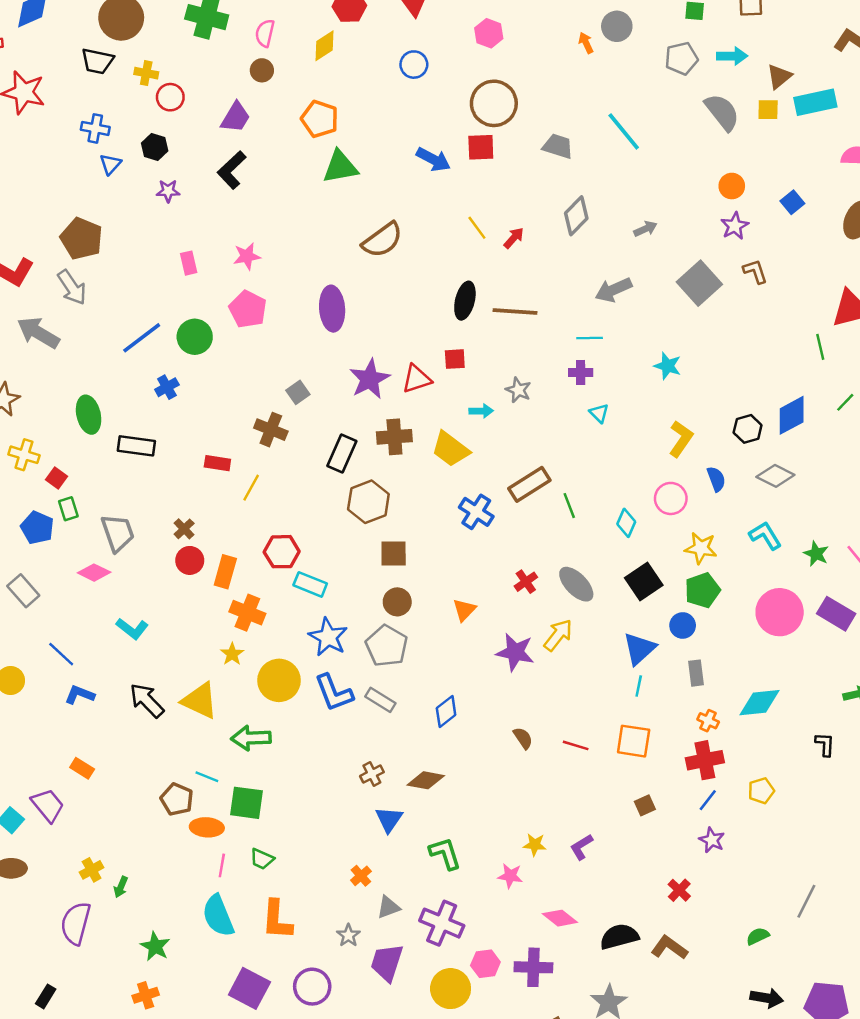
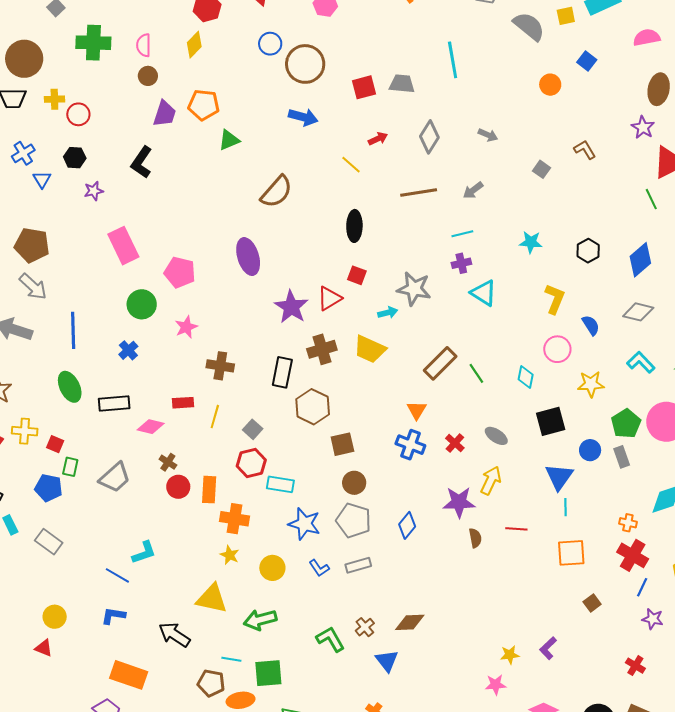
brown circle: (494, 103) -> (305, 64), moved
purple trapezoid: (236, 117) -> (165, 114), moved
blue cross: (95, 128) -> (23, 153), turned -30
cyan line: (624, 131) -> (453, 60), turned 42
red square: (481, 147) -> (364, 87), moved
green triangle: (340, 167) -> (229, 140), size x0.7
blue square: (792, 202) -> (587, 61), moved
purple star: (735, 226) -> (643, 127), moved
gray arrow: (645, 229) -> (488, 135), turned 60
red arrow: (514, 238) -> (378, 139), moved, turned 36
pink star: (247, 256) -> (186, 327), moved
pink rectangle: (189, 263) -> (123, 246), size x1.8
gray square: (699, 283) -> (542, 169), size x0.5
gray arrow: (614, 290) -> (473, 190), size x0.7
brown line: (515, 311) -> (419, 193), moved
blue line: (142, 338) -> (73, 330), moved, turned -42
red square: (455, 359) -> (357, 275), turned 36
gray star: (518, 390) -> (414, 289), size x1.6
gray square: (298, 392) -> (253, 429), moved
cyan triangle: (599, 413) -> (484, 293), size x1.6
black hexagon: (748, 429) -> (588, 251), moved
green rectangle: (68, 509) -> (70, 467), turned 42
blue cross: (476, 512) -> (410, 445), moved
gray trapezoid: (118, 533) -> (115, 477), turned 80
pink diamond: (94, 573) -> (151, 427), moved
black square: (644, 581) -> (551, 421), turned 32
gray ellipse: (576, 584) -> (496, 436), size x0.7
green pentagon: (702, 590) -> (626, 424), moved
orange triangle: (464, 610) -> (417, 410), moved
cyan L-shape: (132, 629) -> (144, 553), turned -44
blue line: (61, 654) -> (117, 575), moved
gray rectangle: (696, 673) -> (622, 457), moved
yellow circle: (279, 680) -> (272, 568), size x0.7
blue L-shape: (334, 693) -> (319, 568), size x0.6
black arrow: (147, 700) -> (174, 635), moved
gray rectangle: (380, 700) -> (358, 565), turned -35
blue diamond: (446, 711) -> (407, 525), moved
brown semicircle: (523, 738) -> (475, 538), moved, turned 36
red line: (576, 745) -> (516, 529), moved
red cross: (705, 760) -> (633, 555), turned -36
orange rectangle: (82, 768) -> (129, 675), size x1.8
green L-shape: (445, 853) -> (330, 639), moved

